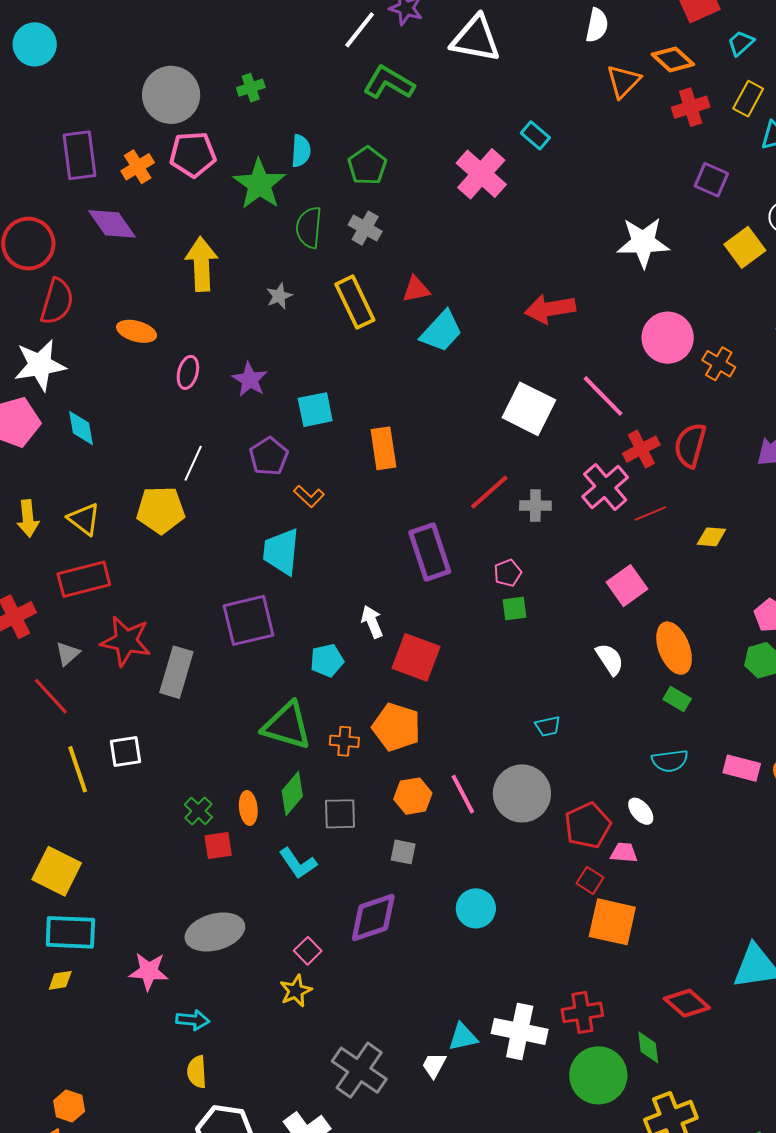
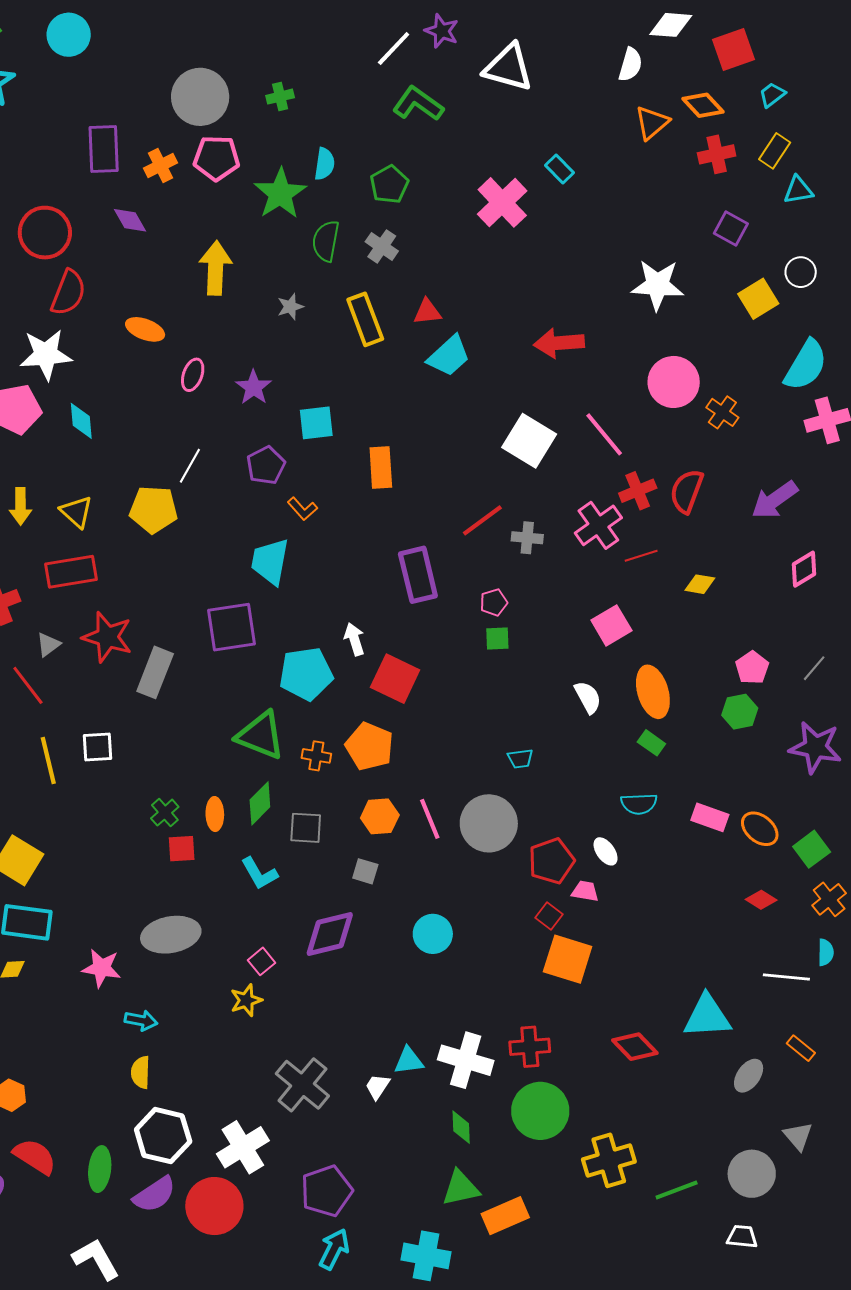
purple diamond: (112, 224) -> (130, 220), size x0.7
cyan pentagon: (327, 660) -> (306, 674), size x1.6
green diamond: (648, 1047) -> (461, 1127), moved

